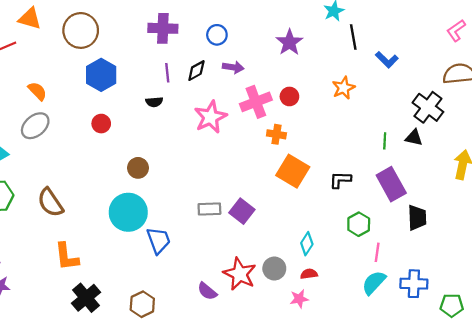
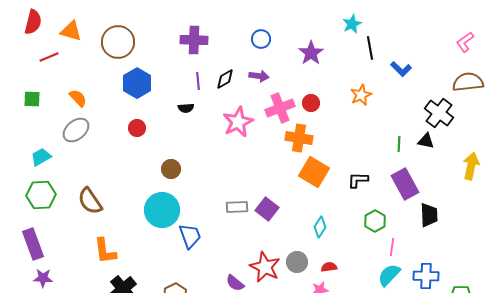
blue circle: (217, 35) -> (261, 39), moved
orange cross: (276, 134) -> (299, 138), size x1.5
cyan diamond: (307, 244) -> (320, 227), moved

